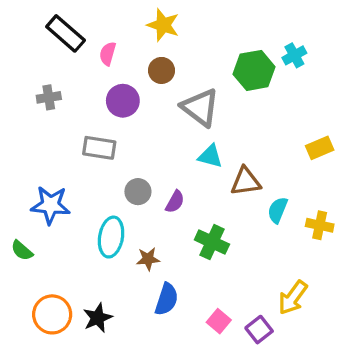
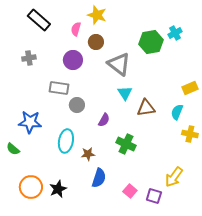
pink semicircle: (108, 54) -> (76, 29), moved
cyan triangle: (210, 156) -> (125, 93), turned 42
gray circle: (138, 192) -> (77, 105), moved
cyan semicircle: (278, 210) -> (177, 112), moved
purple square: (259, 330) -> (154, 196), turned -35

